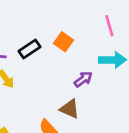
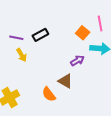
orange square: (63, 42) -> (83, 33), moved

